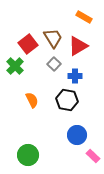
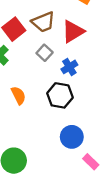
brown trapezoid: (53, 38) -> (43, 22), turned 100
blue cross: (75, 76) -> (69, 67), turned -32

